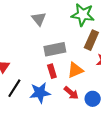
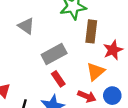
orange triangle: (75, 70) -> (95, 72), moved

